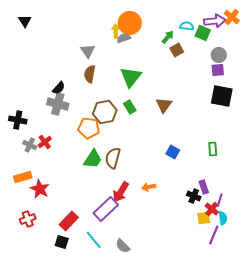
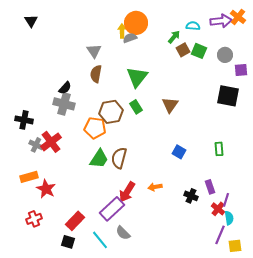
green square: (203, 33) -> (199, 51), moved
purple square: (218, 70) -> (241, 70), moved
red cross: (45, 142) -> (51, 142), size x1.5
black cross: (194, 196) -> (191, 196), moved
yellow square: (204, 218) -> (235, 246), moved
gray semicircle: (123, 246) -> (123, 233), moved

